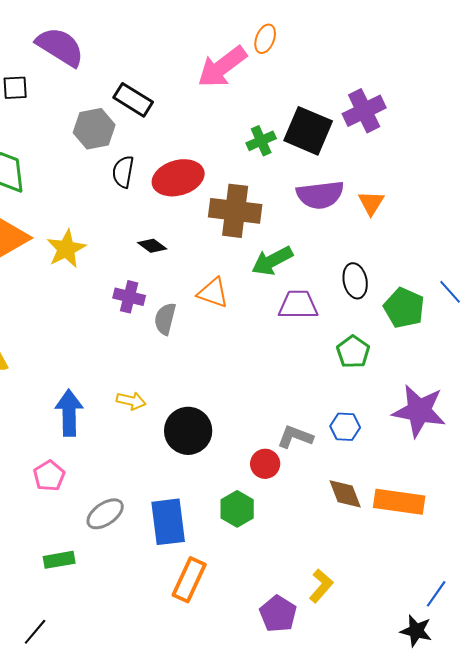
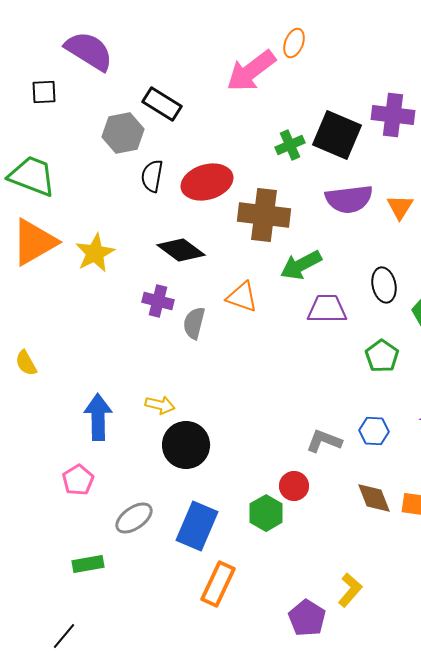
purple cross: (364, 111) -> (393, 115), turned 33
black diamond: (152, 246) -> (181, 250), size x1.6
black circle: (188, 431) -> (186, 445), moved
red circle: (265, 464) -> (294, 486), moved
blue rectangle: (168, 522) -> (197, 526), turned 30

